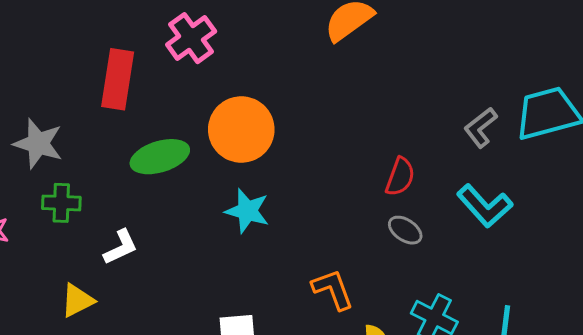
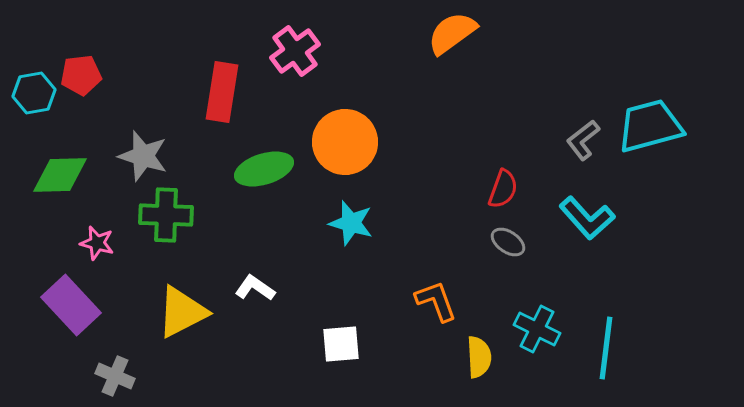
green cross: (61, 203) -> (166, 215), size x1.4
white L-shape: (121, 247) -> (255, 288), moved, turned -120
yellow triangle: (77, 300) -> (182, 312), size x1.5

